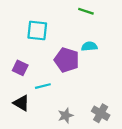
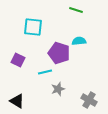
cyan line: (43, 86) -> (45, 72), moved
black triangle: (21, 103) -> (17, 101), moved
gray star: (66, 116) -> (58, 89), moved

